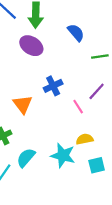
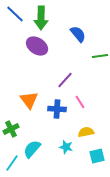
blue cross: (53, 86) -> (57, 109), moved, turned 30
purple line: (97, 91) -> (65, 80), moved
cyan star: (63, 155) -> (66, 147), size x0.6

